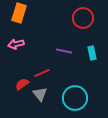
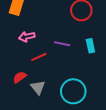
pink arrow: (16, 44) -> (27, 37), moved
red line: (42, 73) -> (39, 57), moved

